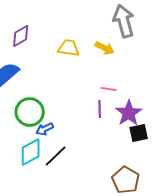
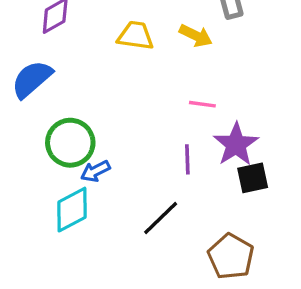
purple line: (100, 109) -> (187, 159), moved
black line: (56, 156) -> (161, 218), moved

